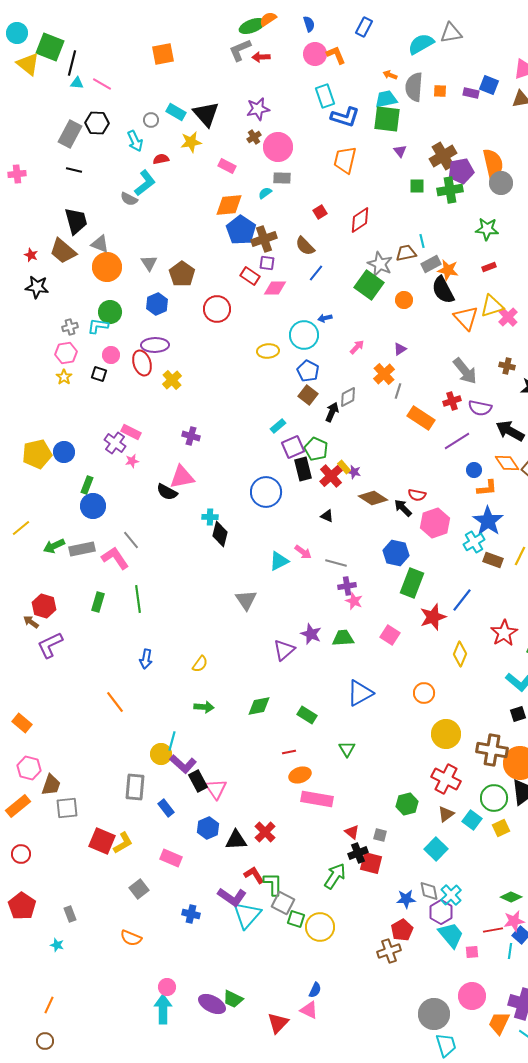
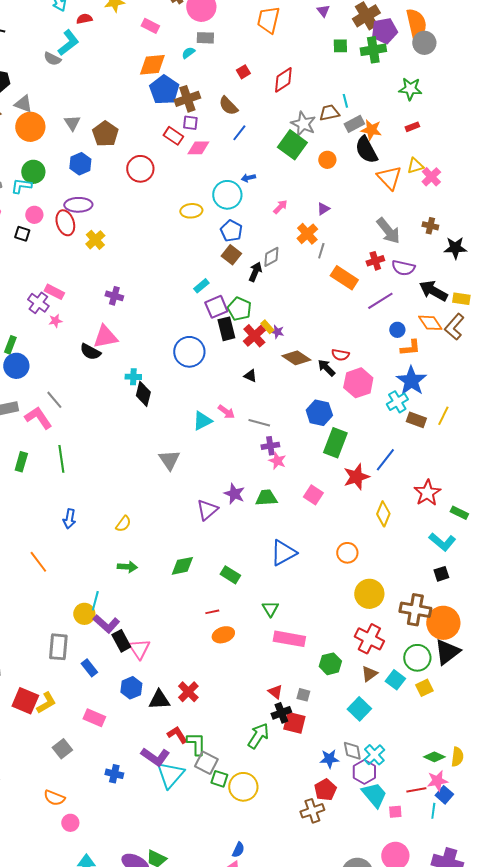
yellow triangle: (492, 306) -> (415, 166), size x0.7
pink rectangle: (317, 799) -> (289, 639), moved
pink circle: (167, 987) -> (70, 823), moved

